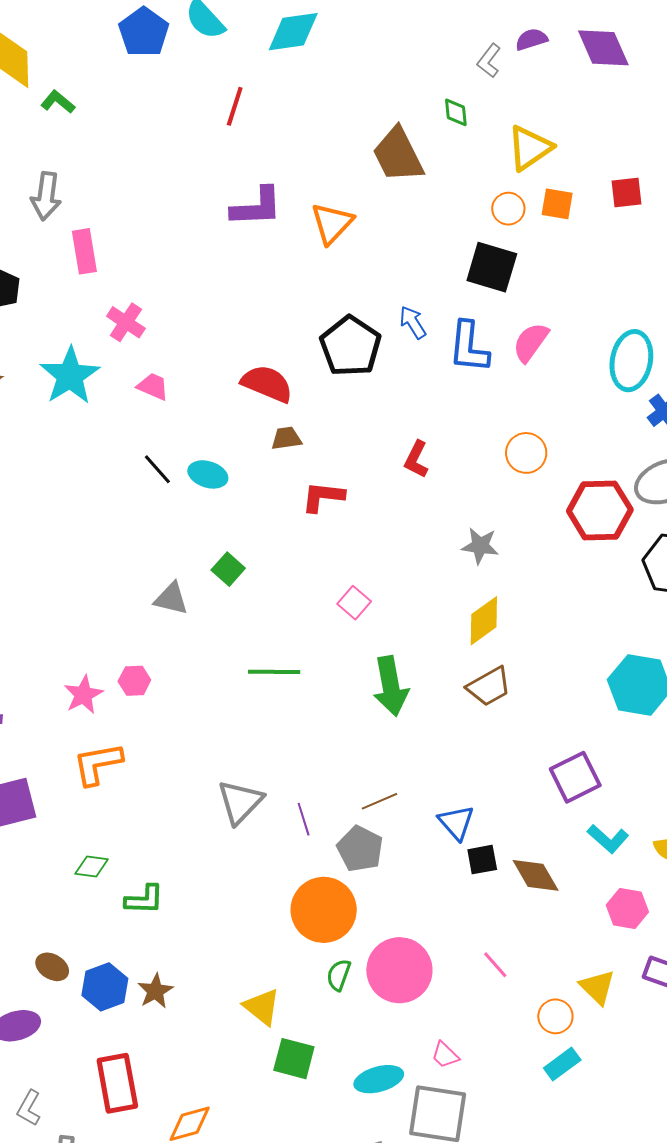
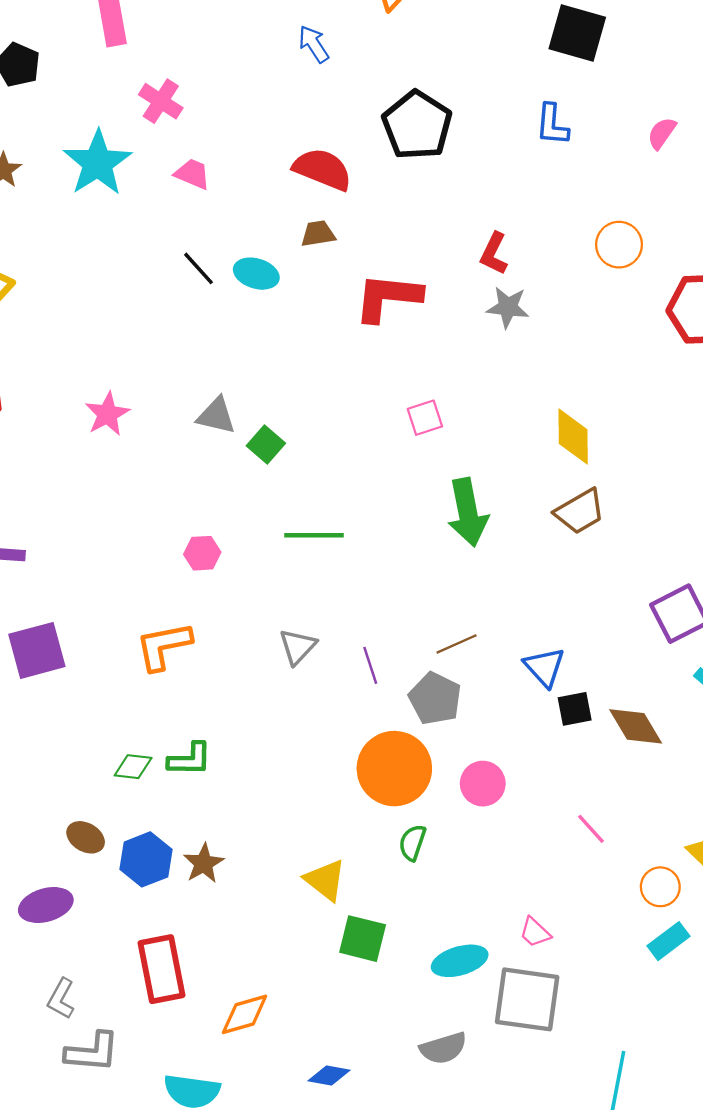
blue arrow: (413, 322) -> (314, 44), moved
pink semicircle: (531, 342) -> (662, 133), moved, size x0.7
blue L-shape: (469, 347) -> (552, 125), size x0.7
brown trapezoid: (286, 438) -> (318, 234), moved
red L-shape: (323, 497) -> (388, 297), size x1.4
gray star: (480, 546) -> (508, 307), moved
green square: (228, 569) -> (266, 444), moved
pink square: (354, 603) -> (425, 418), turned 32
yellow diamond: (484, 621) -> (573, 437), turned -54
green line: (274, 672) -> (314, 535), moved
pink hexagon: (134, 681) -> (202, 553), moved
pink star: (83, 695) -> (107, 414), moved
orange L-shape: (98, 764) -> (164, 646), moved
gray triangle: (240, 802) -> (298, 647), size x0.7
green diamond: (92, 867) -> (133, 767), moved
pink circle: (399, 970) -> (483, 784), moved, size x0.6

